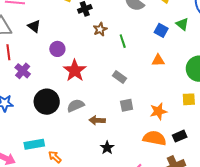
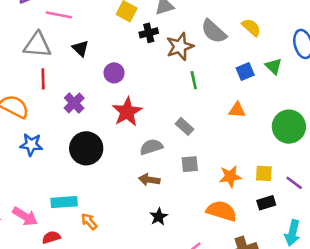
brown star: (100, 29) -> (180, 46), moved, size x1.5
blue square: (161, 30) -> (245, 72), turned 32
purple circle: (57, 49) -> (114, 73), moved
purple cross: (23, 71) -> (74, 103), moved
yellow square: (189, 99) -> (264, 173), moved
gray semicircle: (76, 106) -> (151, 147), moved
black rectangle: (180, 136) -> (266, 203), moved

